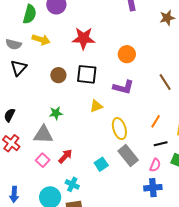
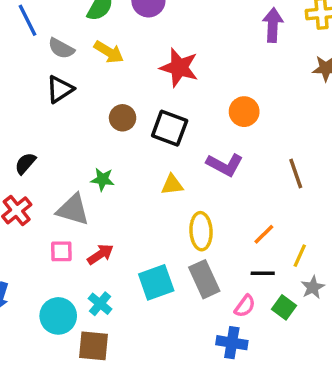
pink square: (43, 160) -> (61, 251), turned 32
cyan square: (101, 164) -> (156, 282), size x1.5

